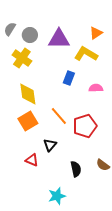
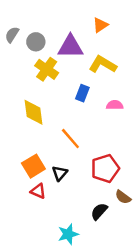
orange triangle: (96, 33) -> (100, 25), moved
yellow cross: (22, 58) -> (47, 69), moved
orange square: (28, 121) -> (33, 166), moved
red pentagon: (85, 126) -> (105, 168), moved
black semicircle: (76, 169) -> (99, 211), moved, turned -126

